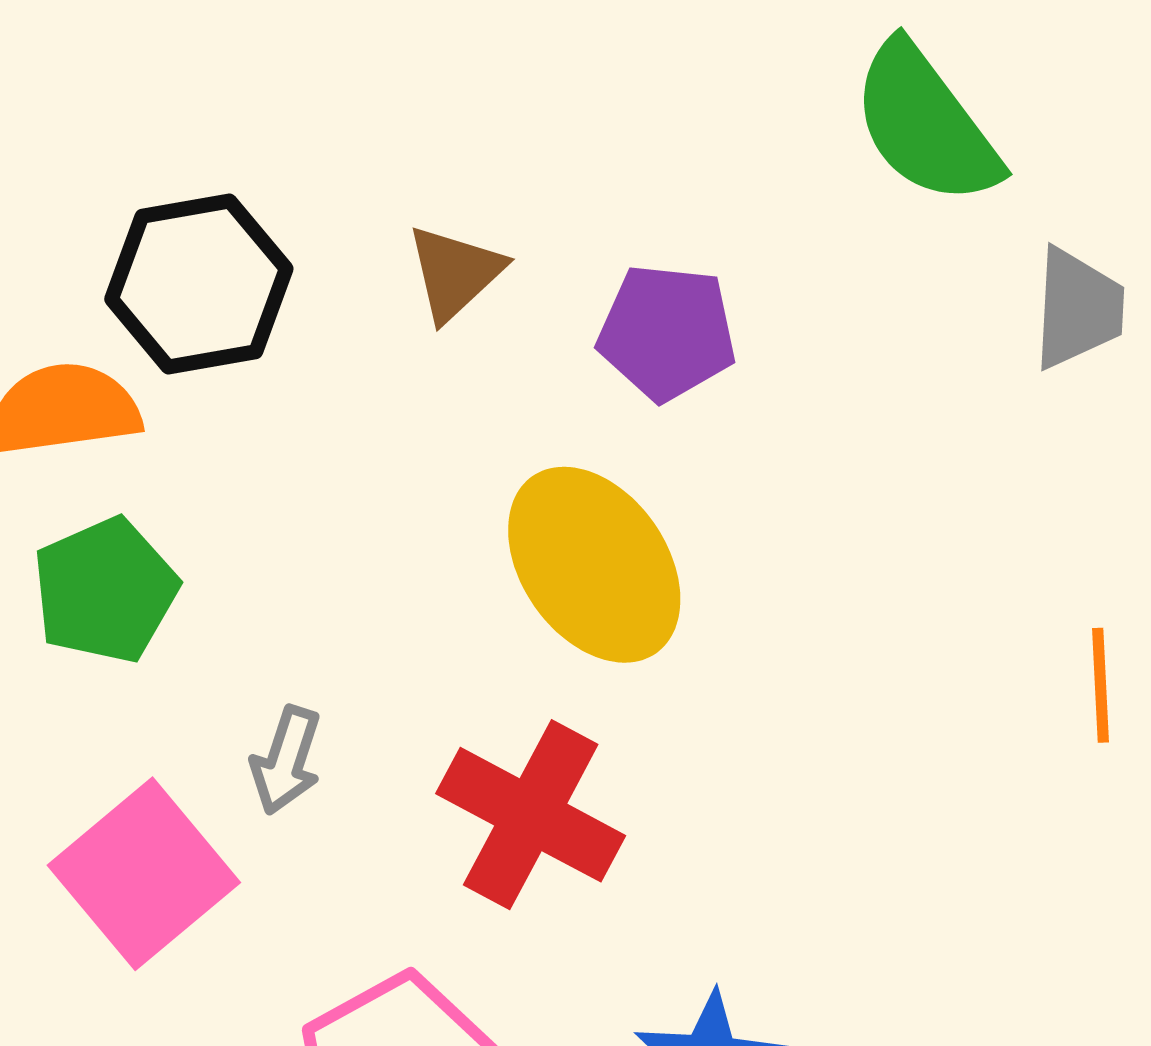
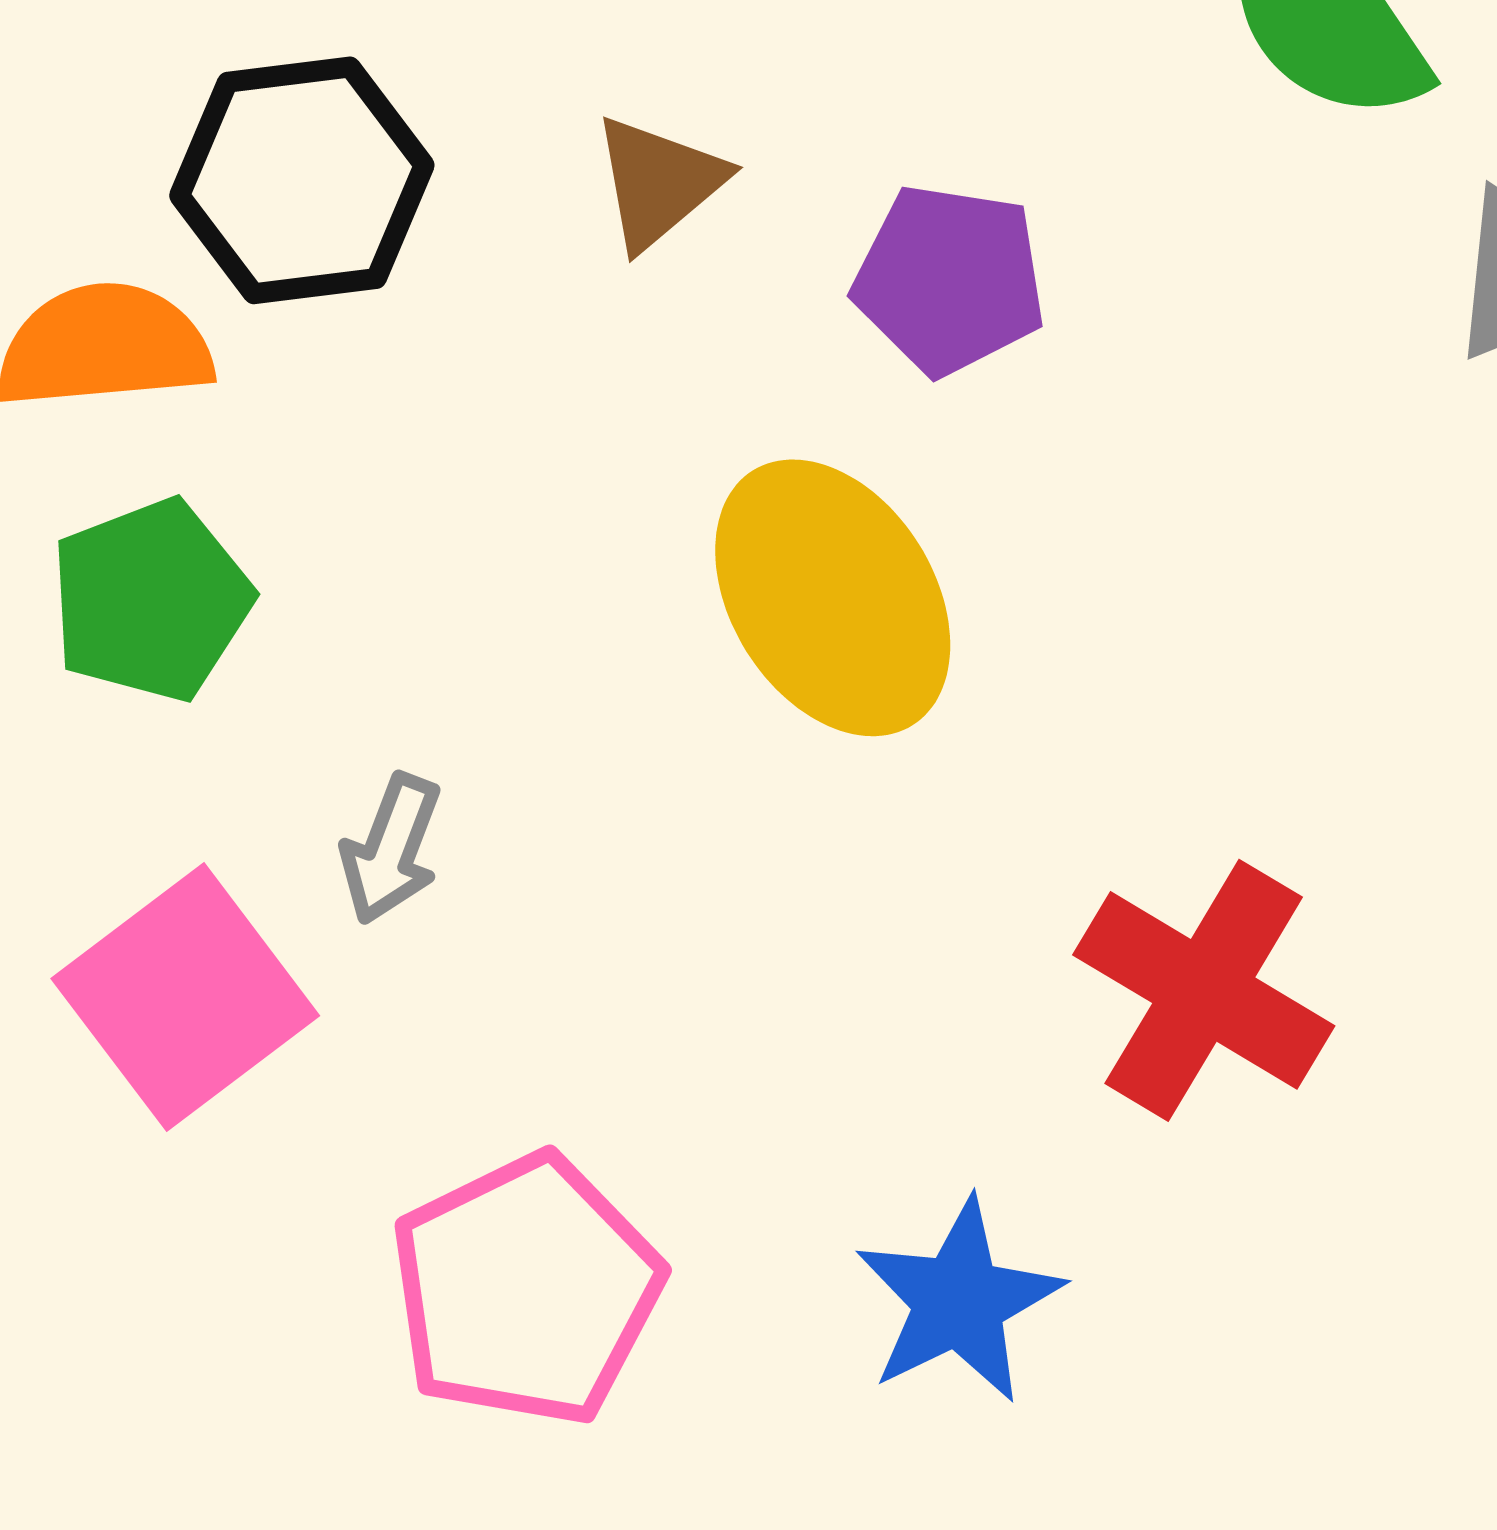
red cross: (531, 815) -> (1204, 990), moved

